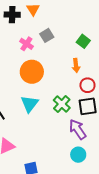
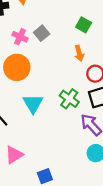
gray square: (47, 35) -> (42, 33), moved
orange circle: (32, 72) -> (17, 67), moved

